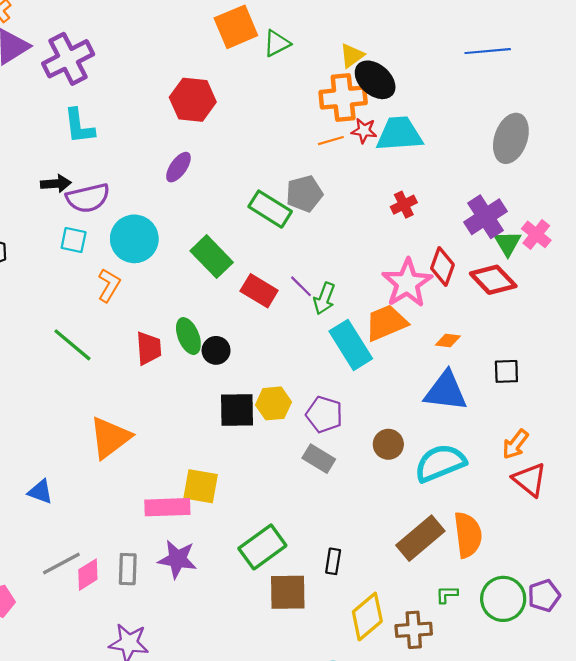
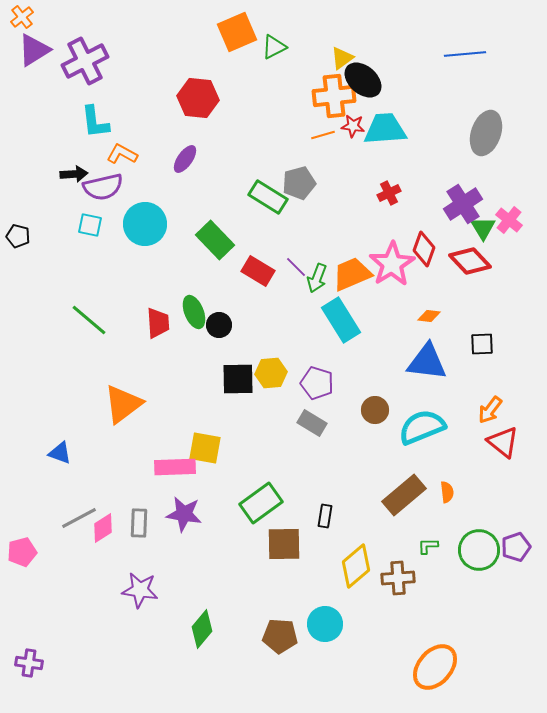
orange L-shape: (109, 285) -> (122, 154), moved, turned -92
orange trapezoid: (386, 323) -> (352, 274), moved
orange semicircle: (468, 535) -> (447, 492), size x0.5

